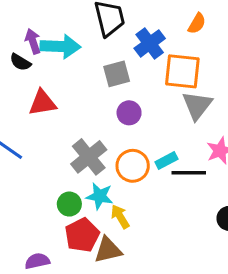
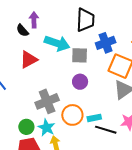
cyan arrow: (60, 46) -> (57, 43), moved
red triangle: (42, 103) -> (29, 60), turned -36

